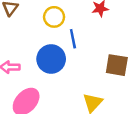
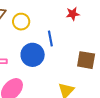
yellow circle: (54, 17) -> (21, 22), moved

